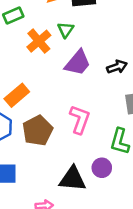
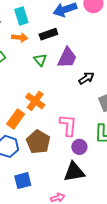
orange cross: (39, 41) -> (35, 101), moved
purple trapezoid: (78, 63) -> (67, 58), moved
purple circle: (102, 168) -> (79, 147), moved

